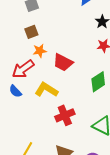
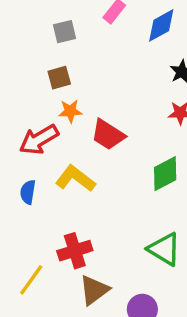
blue semicircle: (15, 91) -> (28, 192), moved, turned 48
red cross: (65, 115) -> (75, 251), moved

